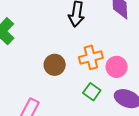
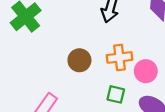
green square: (92, 92) -> (116, 94), turned -30

